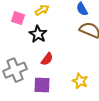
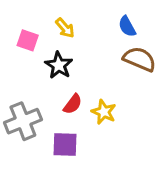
yellow arrow: (42, 10) -> (65, 28), turned 80
yellow star: (80, 81) -> (104, 112), moved

